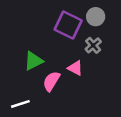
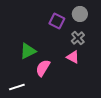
purple square: (68, 25) -> (57, 21), size x0.7
pink triangle: (75, 68) -> (73, 57), moved

